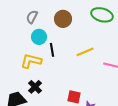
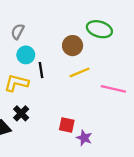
brown circle: (63, 19) -> (73, 46), moved

